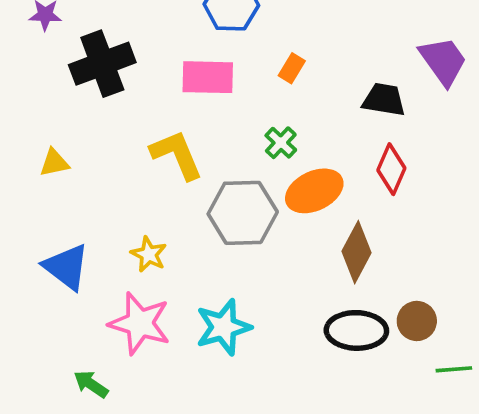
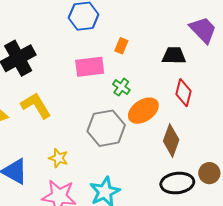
pink rectangle: (208, 77) -> (90, 67), moved
yellow L-shape: (177, 155) -> (36, 105), moved

